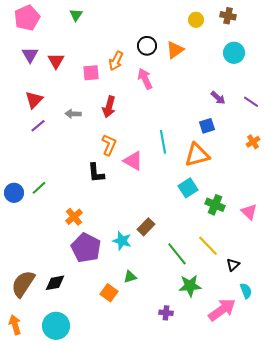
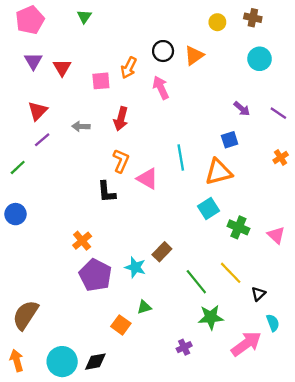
green line: (39, 188) -> (18, 167), moved
black diamond: (55, 283) -> (95, 362), moved
purple cross: (166, 313) -> (184, 347), turned -32

